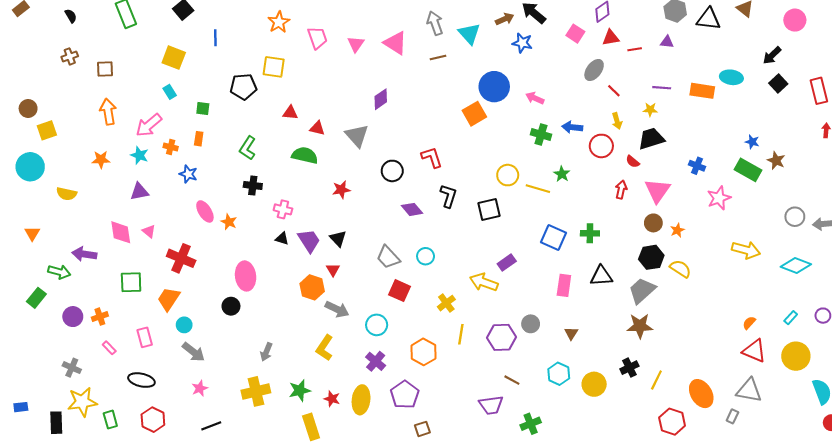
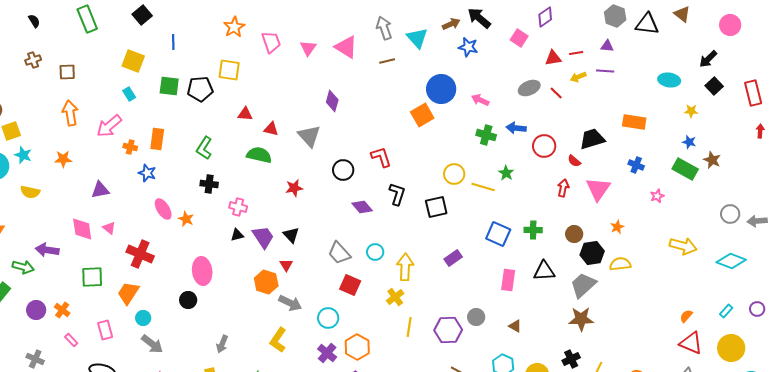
red triangle: (611, 38) -> (553, 58), moved
gray ellipse: (594, 70) -> (529, 88), moved, turned 30
purple line: (662, 88) -> (605, 71), moved
orange rectangle: (702, 91) -> (634, 122), moved
purple diamond: (381, 99) -> (332, 101), turned -40
green square: (203, 108) -> (169, 86), moved, size x1.5
yellow star: (650, 110) -> (691, 111), moved
yellow arrow: (617, 121) -> (578, 77), moved, turned 84
orange rectangle: (199, 139) -> (157, 139), size x1.5
cyan star: (139, 155) -> (23, 155), moved
pink star: (719, 198) -> (657, 196), size x0.6
brown circle: (653, 223) -> (574, 234), moved
black triangle: (282, 239) -> (237, 235), turned -32
yellow semicircle: (680, 269) -> (620, 264), turned -40
yellow arrow: (484, 282) -> (405, 267), moved, turned 72
orange cross: (100, 317) -> (62, 310), turned -35
brown triangle: (571, 333) -> (515, 326), turned -32
orange hexagon: (423, 352) -> (357, 347), moved

